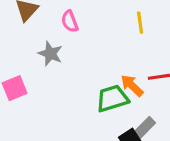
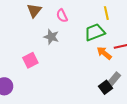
green trapezoid: (112, 98) -> (95, 32), moved

